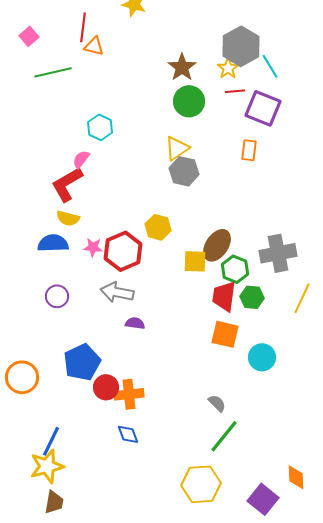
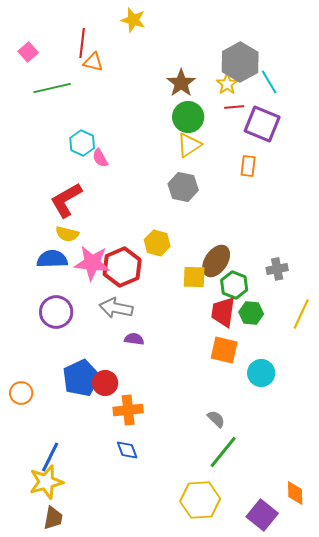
cyan hexagon: (100, 127) -> (82, 143), moved
yellow triangle: (177, 148) -> (189, 145), moved
pink semicircle: (81, 159) -> (100, 158), moved, turned -66
pink star: (93, 247) -> (92, 263), size x1.8
gray cross: (278, 253) -> (277, 269), size x0.6
purple circle: (57, 296) -> (56, 312), size x1.4
orange circle: (22, 377) -> (21, 393), size x0.7
red circle: (106, 387) -> (105, 383), moved

